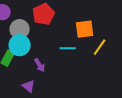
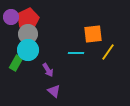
red pentagon: (44, 14) -> (28, 19), moved
purple triangle: (29, 86) -> (54, 91), moved

